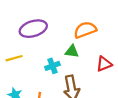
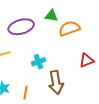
green triangle: (72, 51) -> (51, 16), moved

